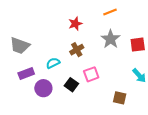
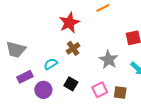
red star: (75, 24) -> (69, 23), size x1.5
gray star: (111, 39) -> (109, 60), moved
pink square: (91, 74) -> (100, 90), moved

